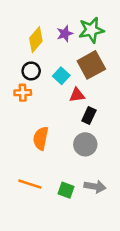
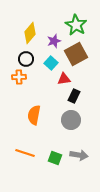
green star: (91, 30) -> (76, 25), turned -30
purple star: (65, 34) -> (54, 41), moved

